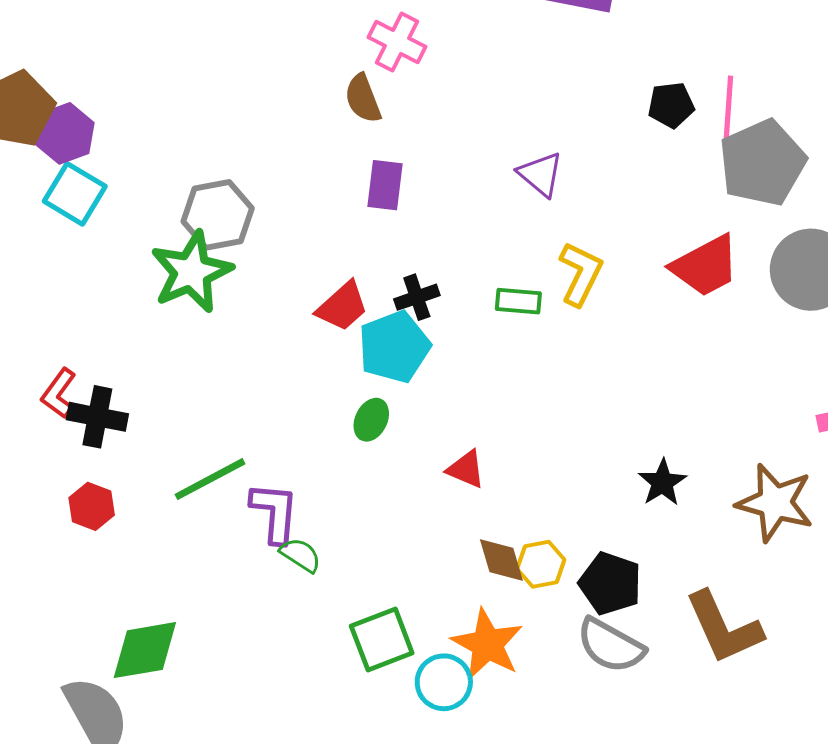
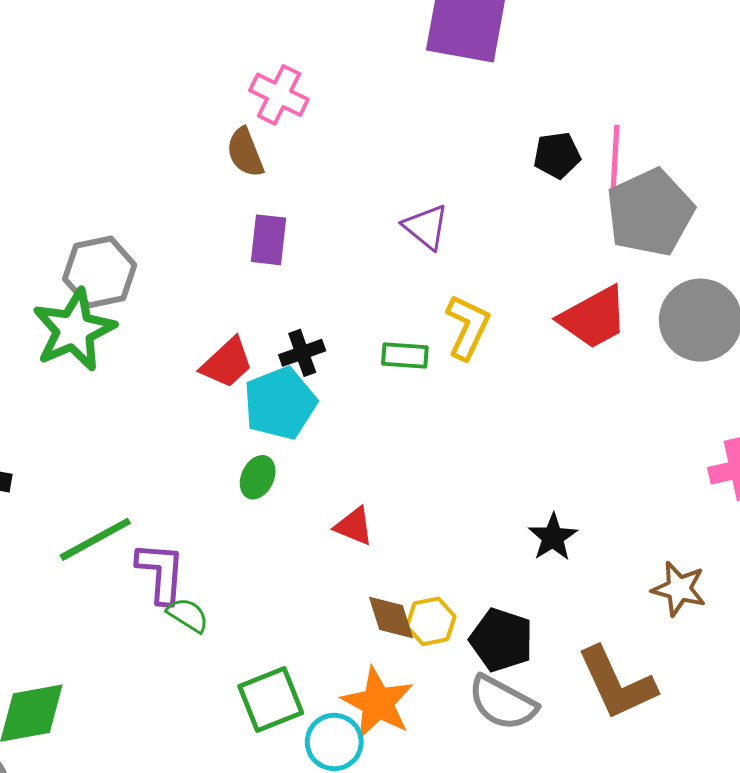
brown star: (775, 503) -> (679, 589), moved, size x0.7

